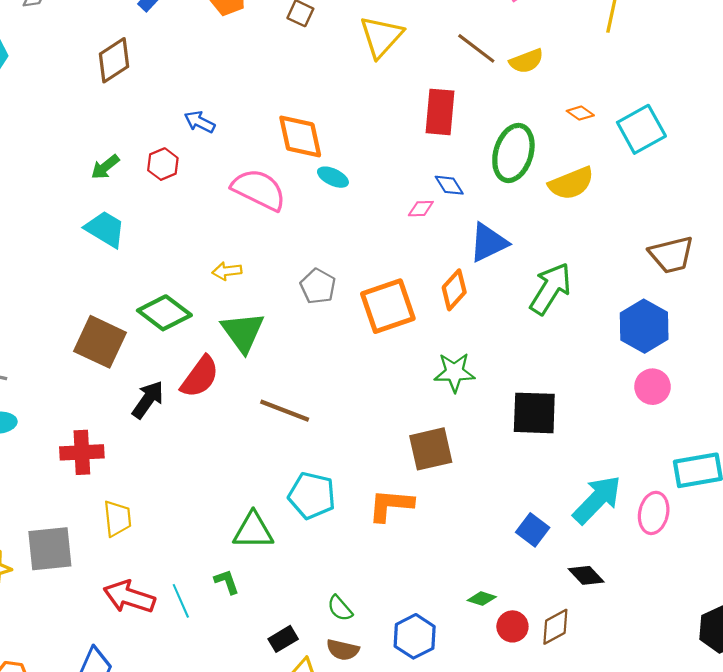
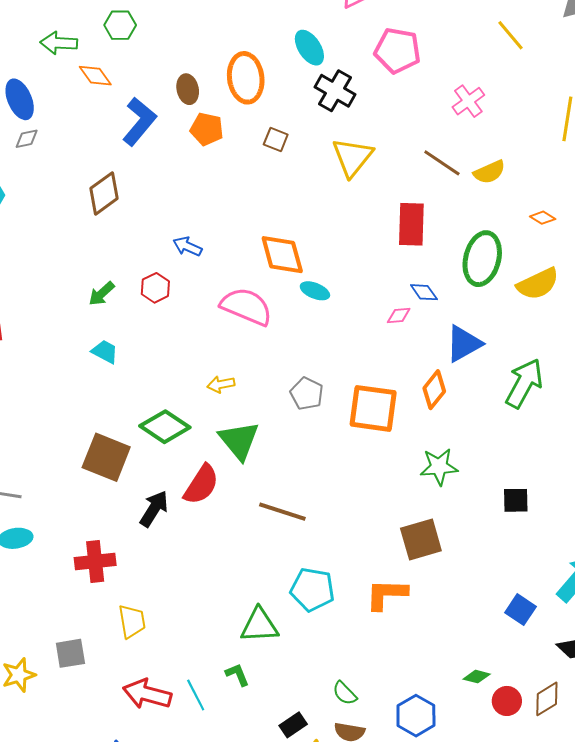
cyan trapezoid: (105, 229) -> (105, 352), size x0.7
orange square: (388, 306) -> (373, 408), turned 30
black square: (534, 413) -> (516, 500), size x0.6
gray square: (50, 549) -> (70, 653), size x0.7

